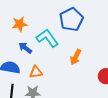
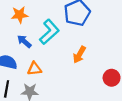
cyan L-shape: (47, 38) -> (49, 32), turned 80

